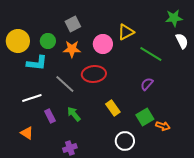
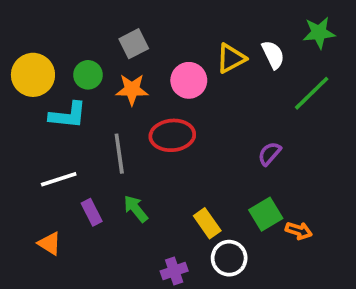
white semicircle: (182, 41) -> (273, 55), moved
green line: (151, 54) -> (312, 93), moved, turned -75
gray line: (65, 84) -> (119, 154), turned 40
yellow rectangle: (113, 108) -> (207, 223), moved
purple cross: (70, 148) -> (174, 271), moved

